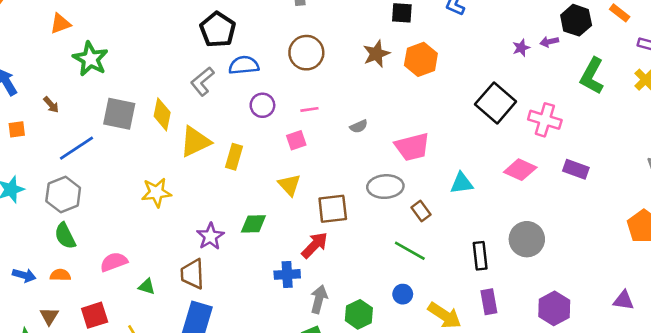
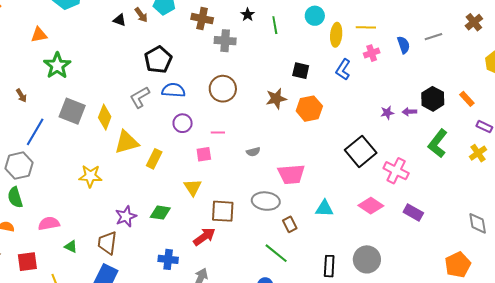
blue line: (77, 148) -> (35, 132), turned -36
blue cross: (287, 274) -> (168, 259), moved

